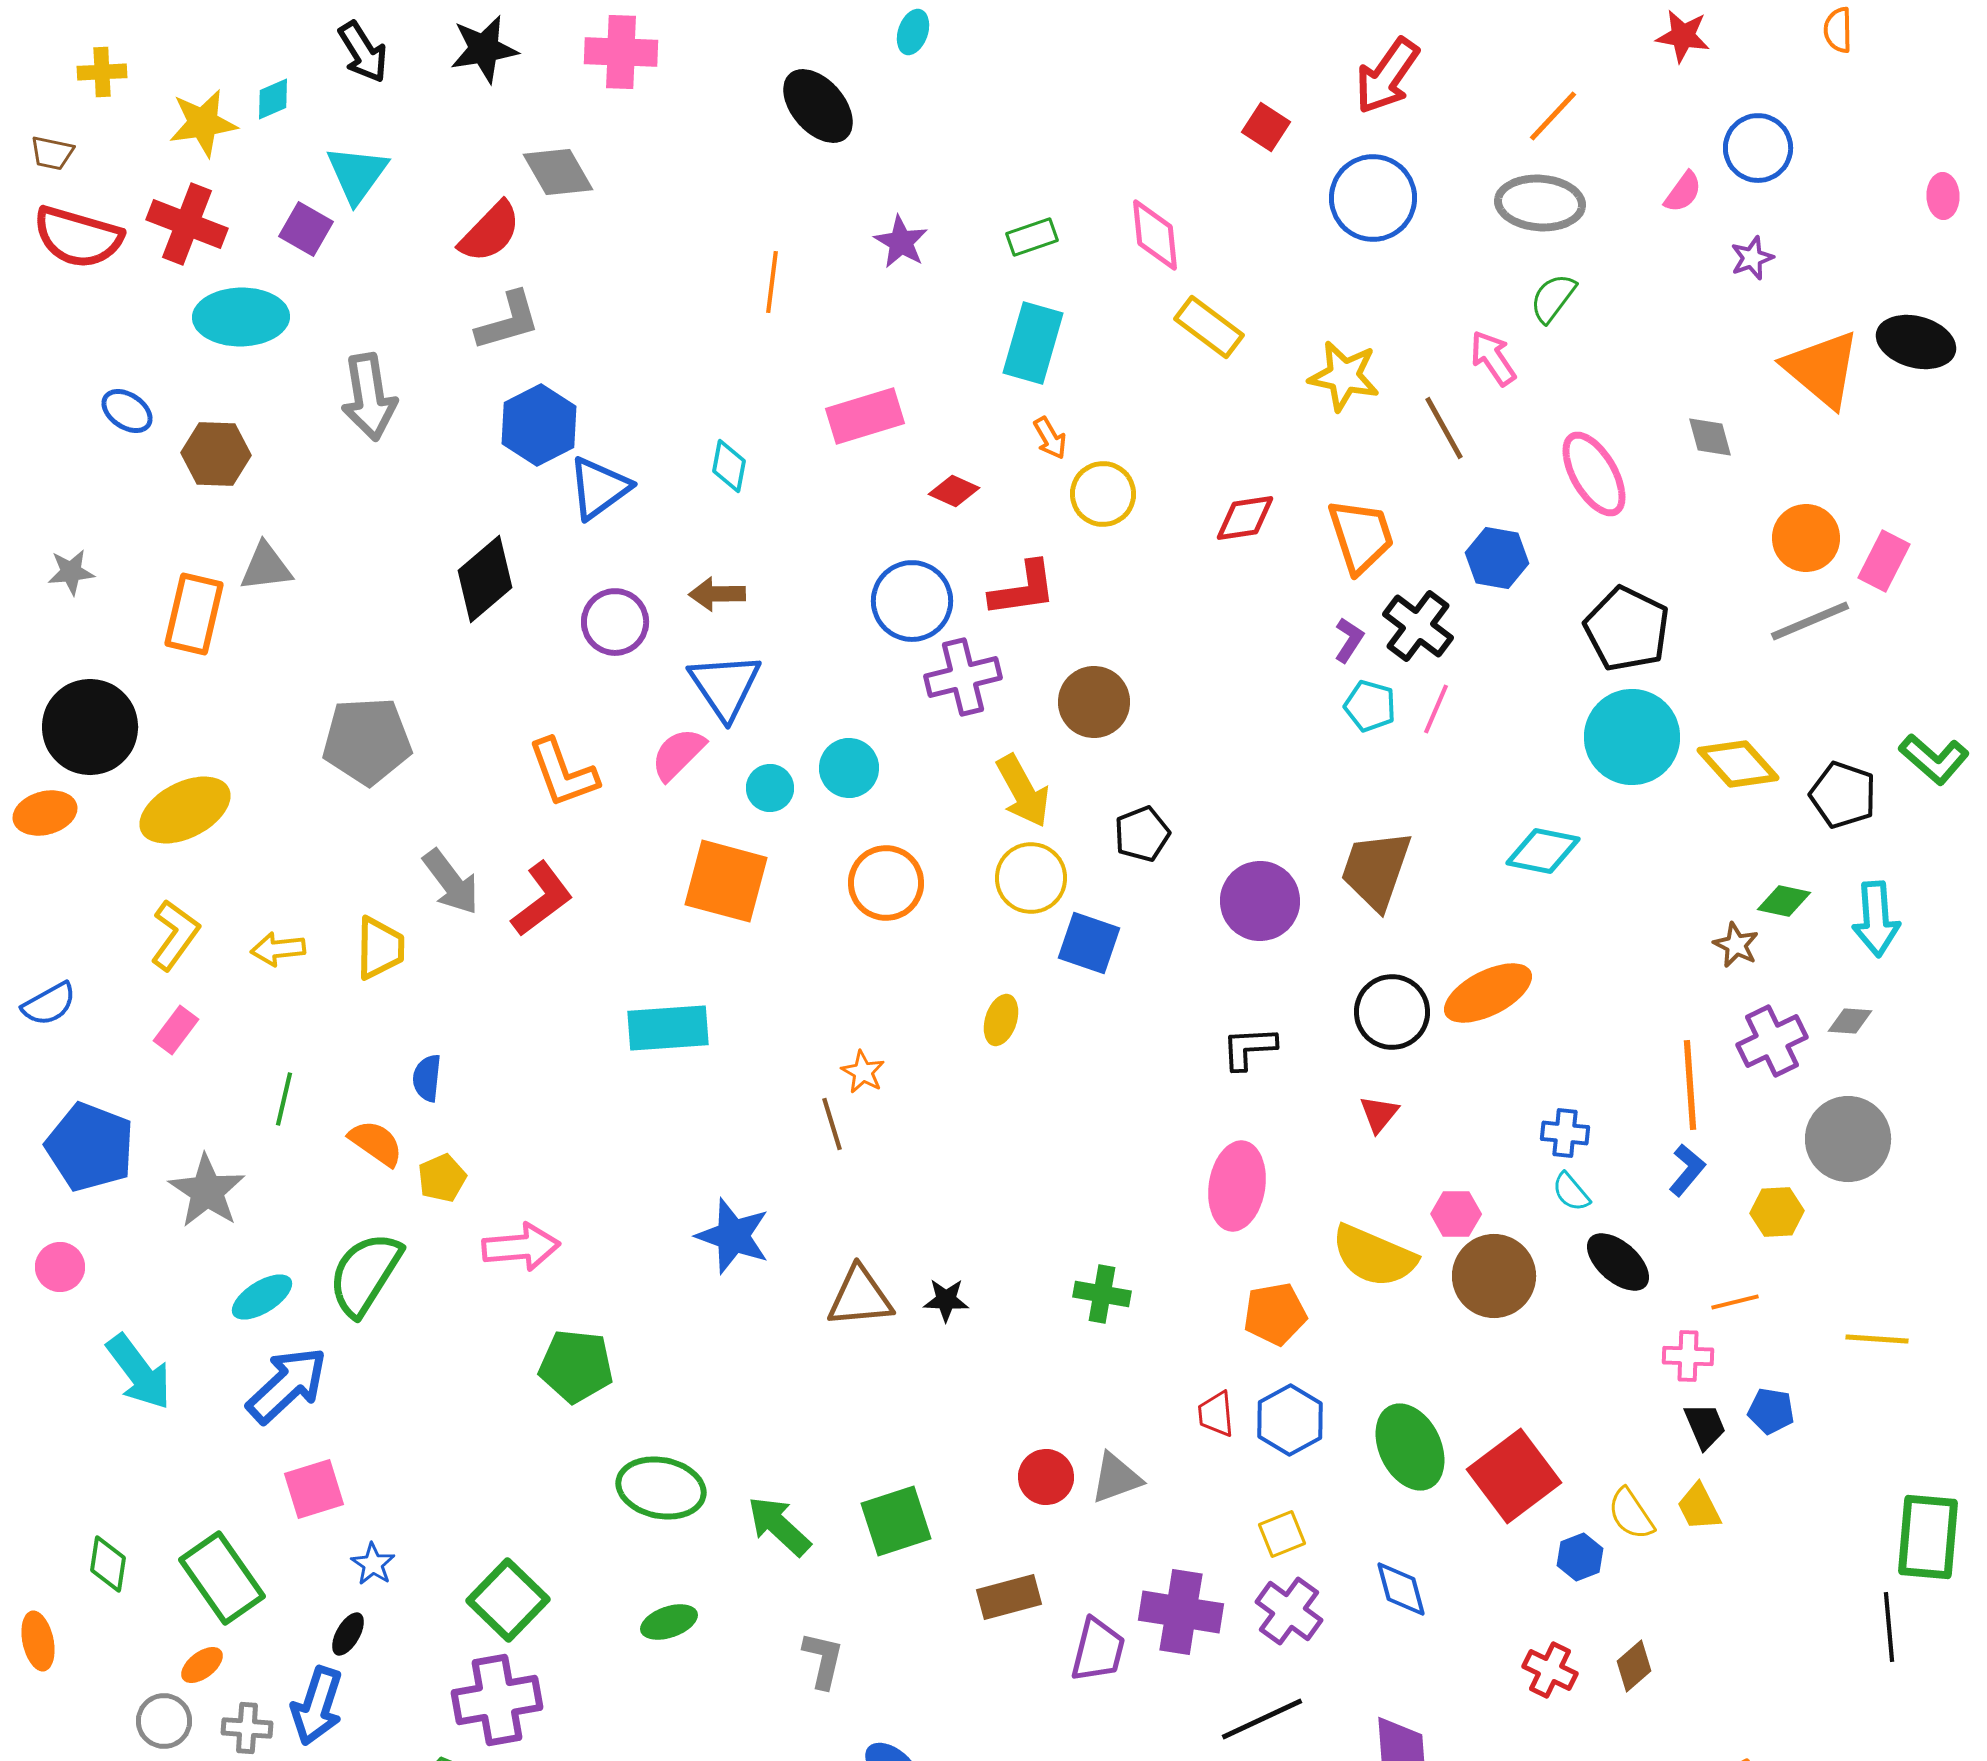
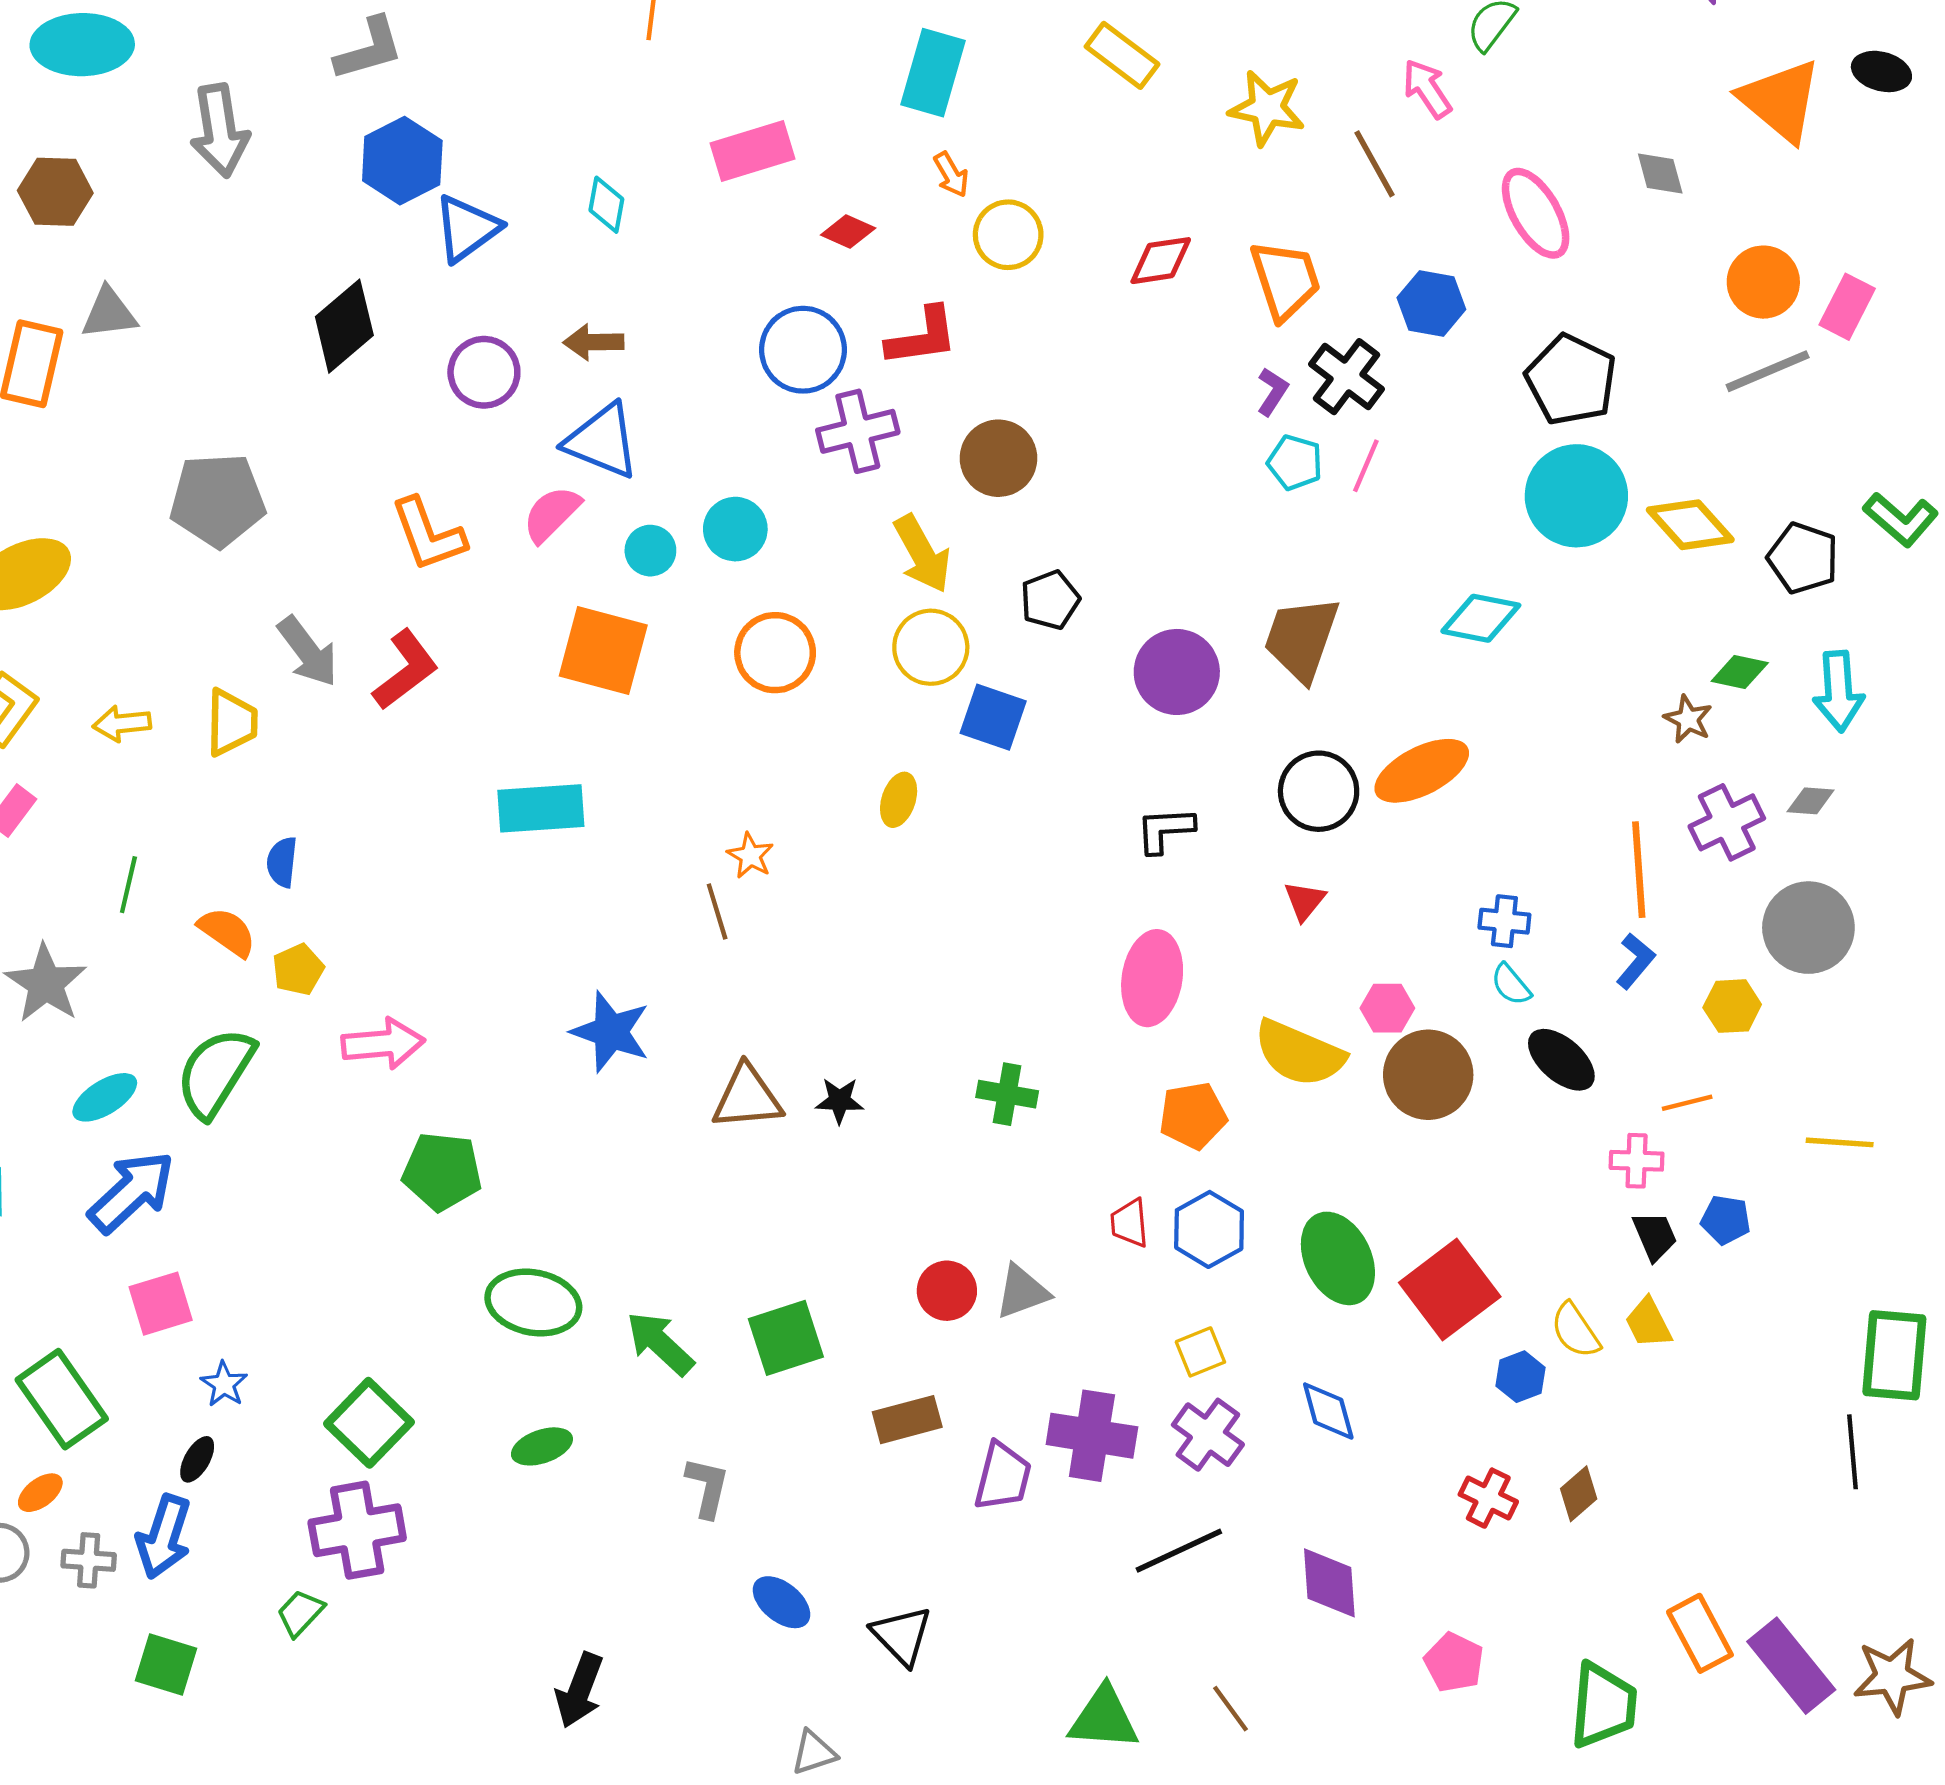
black ellipse: (1916, 342) -> (1881, 71), size x0.7
blue triangle: (725, 686) -> (602, 441), turned -34

